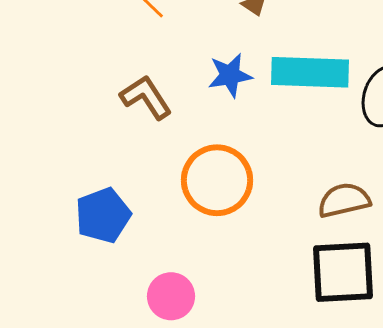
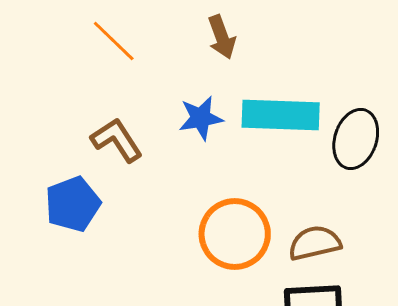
orange circle: (217, 180) -> (235, 234), moved
blue pentagon: (103, 215) -> (73, 204), moved

